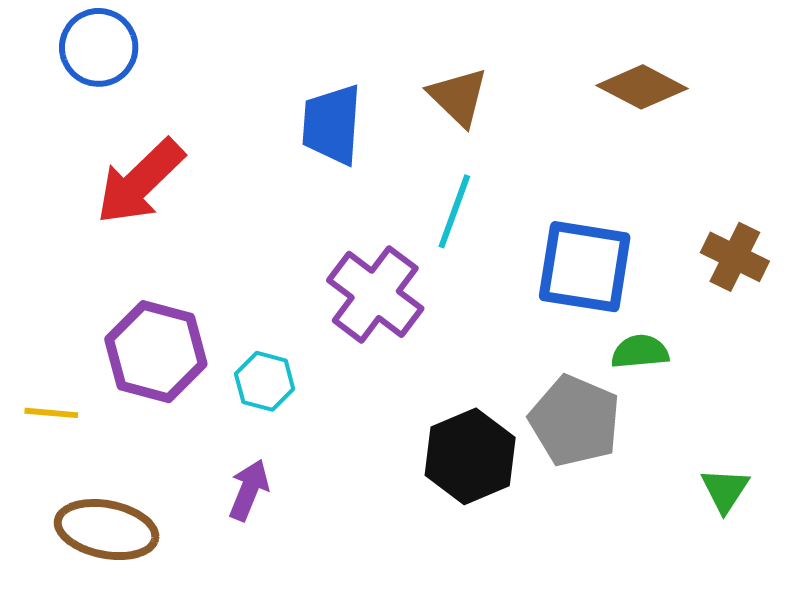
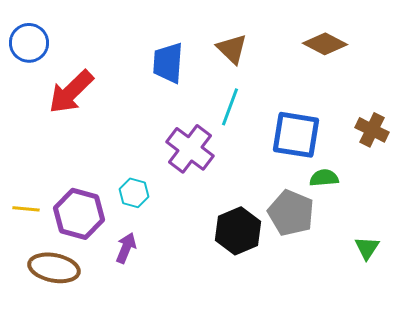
blue circle: (99, 47) -> (29, 43), moved
purple hexagon: (156, 352) -> (79, 214), moved

